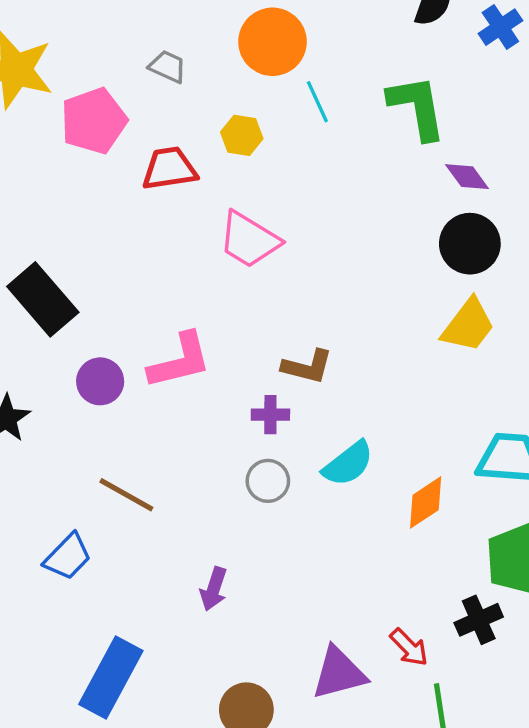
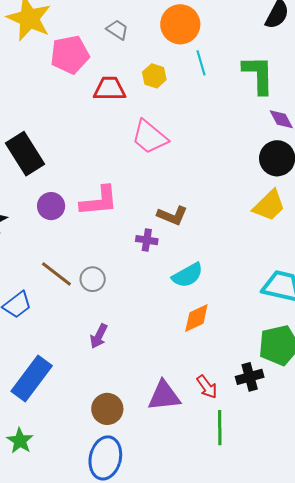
gray circle: (268, 481) -> (93, 279), moved
orange diamond: (426, 502) -> (196, 318), moved

